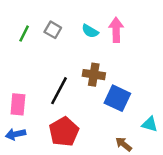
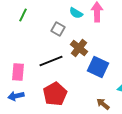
gray square: (53, 30) -> (58, 29), moved
brown cross: (94, 75) -> (79, 48), turned 30
black line: (59, 91) -> (51, 61), turned 40

